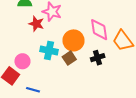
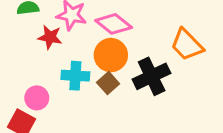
pink diamond: (99, 30) -> (114, 24), moved, turned -35
black cross: (98, 58) -> (152, 76), size x1.6

